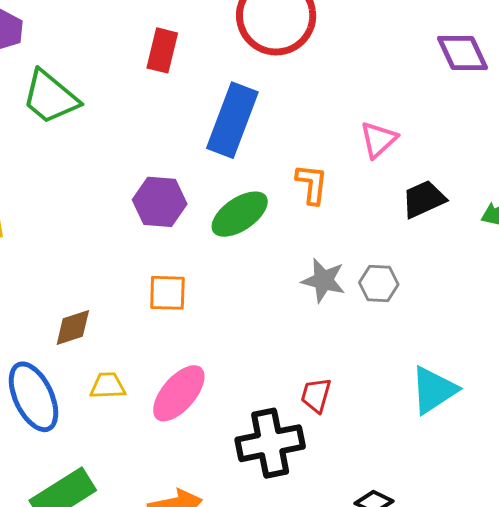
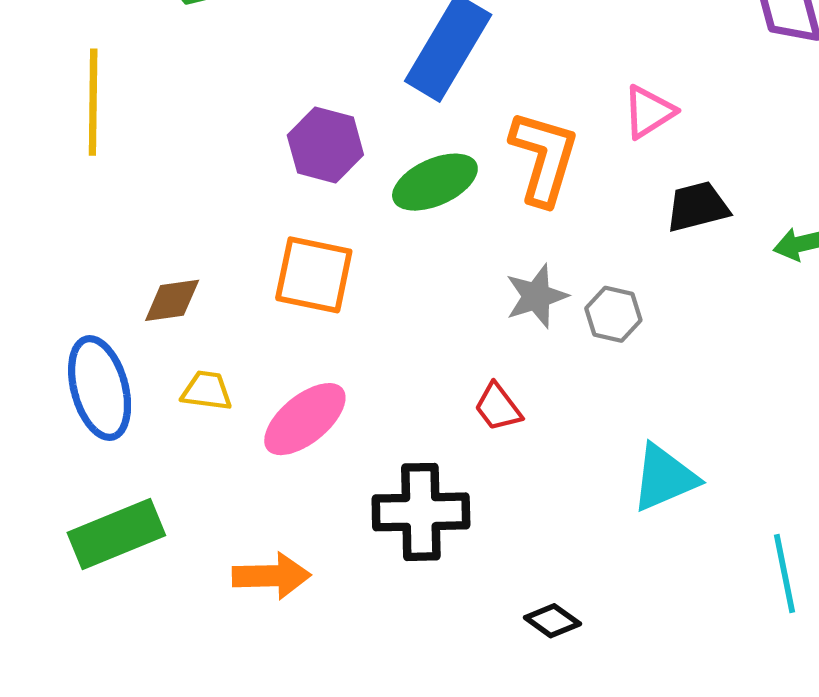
orange L-shape: (312, 184) -> (544, 158), size x1.6
gray star: (324, 280) -> (536, 296), turned 30
orange square: (167, 293) -> (314, 275), size x1.4
red trapezoid: (316, 395) -> (498, 407), moved, turned -63

